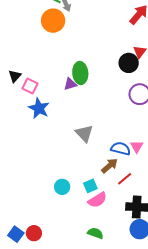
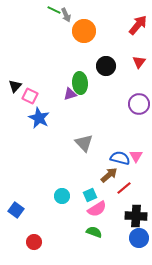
orange circle: (53, 21) -> (84, 31), moved
black circle: (129, 63) -> (106, 66), moved
green semicircle: (95, 233) -> (94, 232), moved
blue square: (16, 234) -> (16, 210), moved

